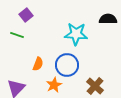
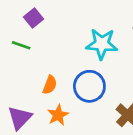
orange star: (54, 85) -> (58, 115), moved

